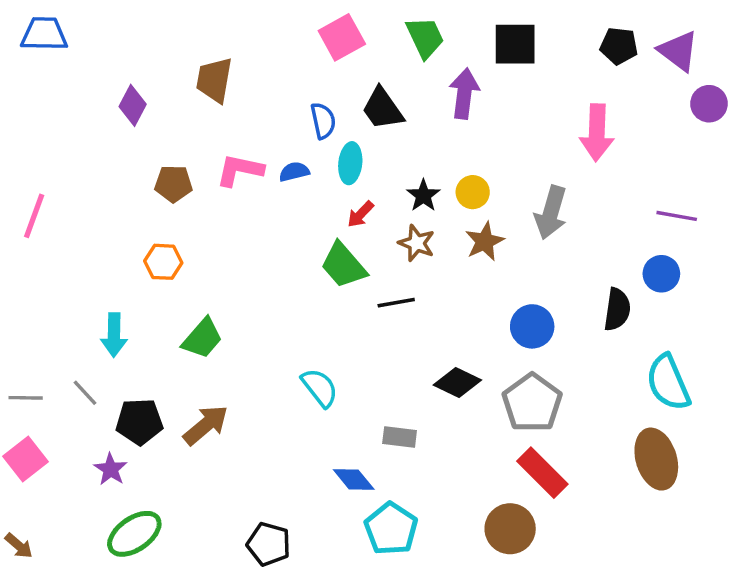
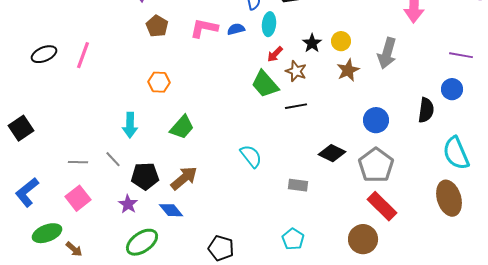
brown pentagon: (173, 184) -> (157, 26), moved, turned 30
brown star: (417, 243) -> (296, 71), moved
blue diamond: (354, 479) -> (171, 210), moved
cyan pentagon: (391, 529) -> (293, 239), size x0.7

